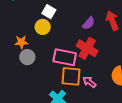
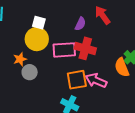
yellow circle: (43, 27) -> (37, 39), size x1.5
pink rectangle: (65, 57) -> (64, 50), moved
pink arrow: (89, 82) -> (96, 80), size x1.5

